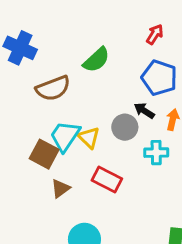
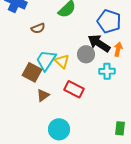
brown semicircle: (53, 88) -> (38, 28), size x0.6
black arrow: (144, 111) -> (99, 43), size x1.6

